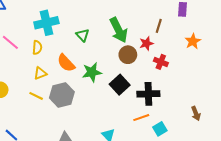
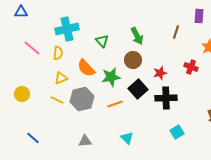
green arrow: (119, 30) -> (137, 36), size x0.7
red star: (146, 43) -> (160, 73), moved
brown circle: (128, 55) -> (133, 60), moved
red cross: (161, 62) -> (191, 67), moved
orange line: (141, 118) -> (115, 104), moved

